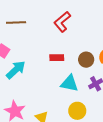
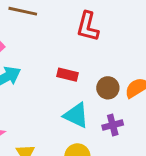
red L-shape: (62, 22) -> (88, 27), turned -50

